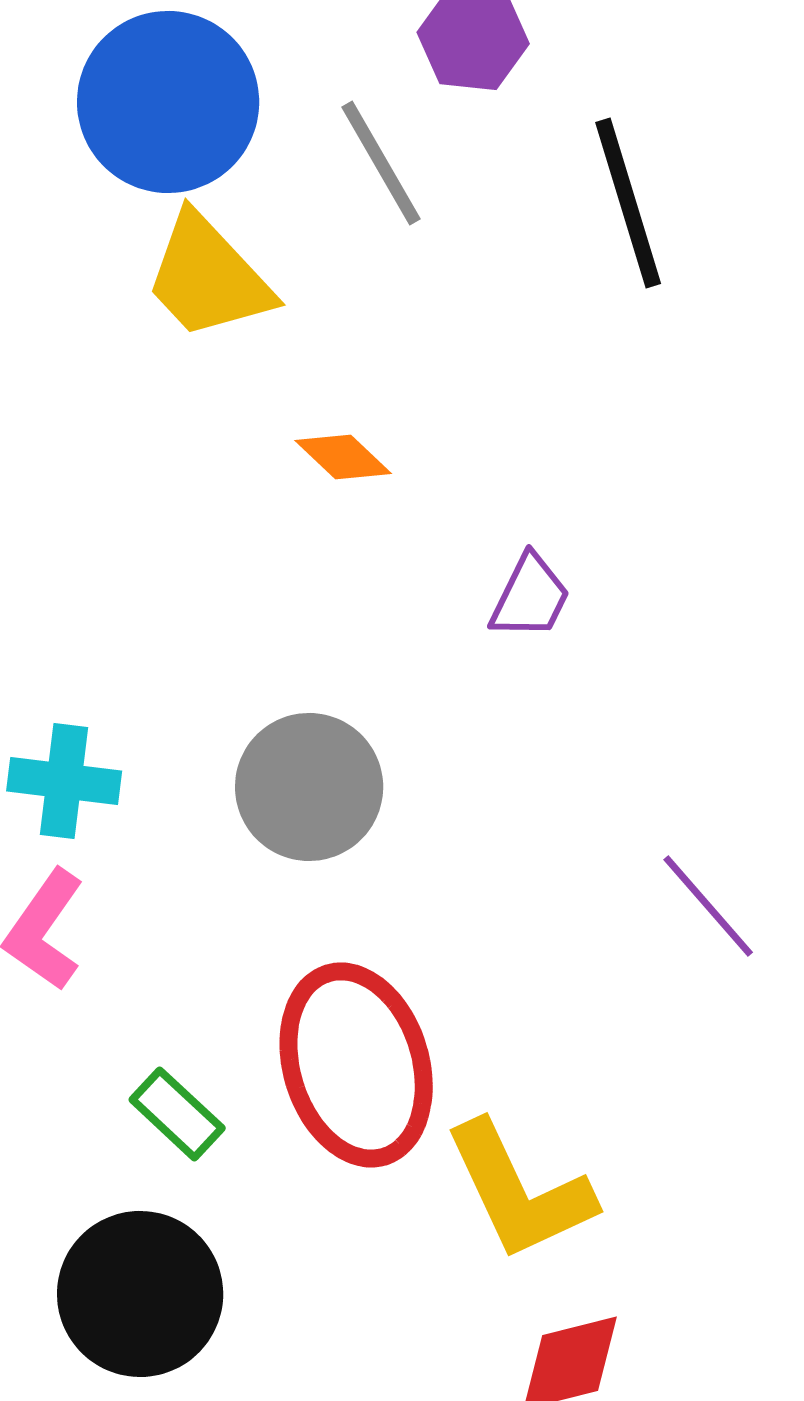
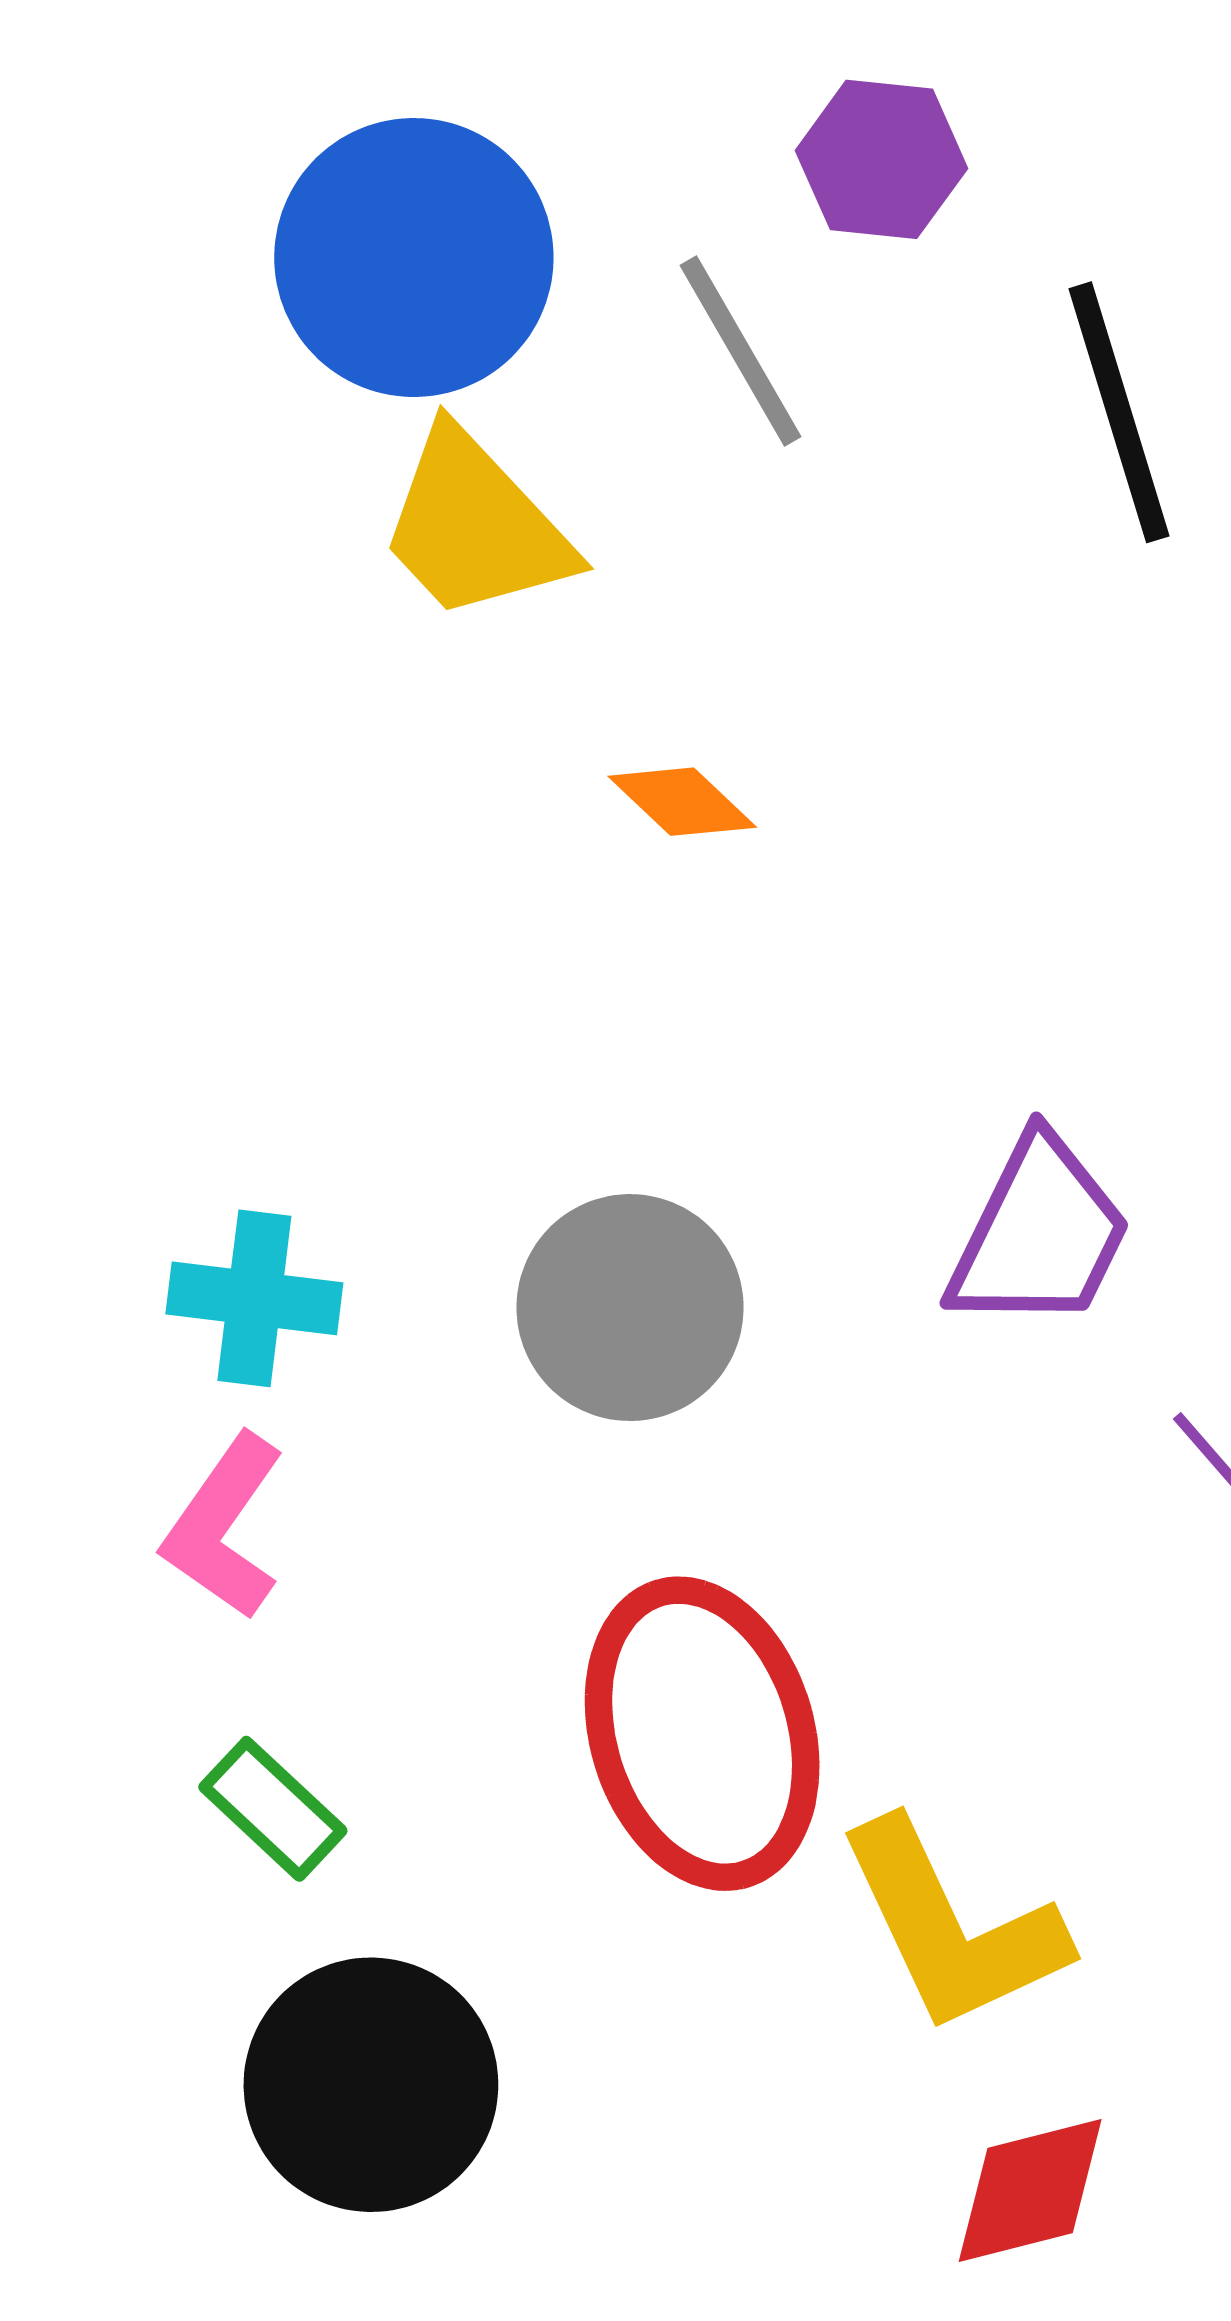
purple trapezoid: (530, 597) -> (1039, 1234), moved, size x1.5
green rectangle: (177, 1114) -> (273, 1809), moved

